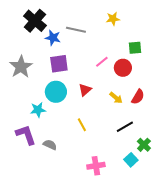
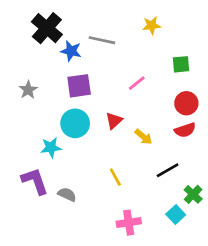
gray star: (21, 67) -> (28, 90), size x0.6
red circle: (123, 68) -> (186, 103), moved
red semicircle: (138, 97) -> (185, 130), turned 42
yellow arrow: (116, 98) -> (143, 137), moved
yellow line: (82, 125) -> (115, 177), moved

